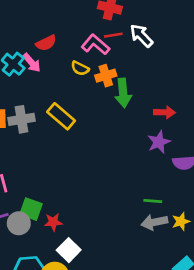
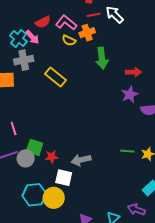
pink L-shape: (95, 45) -> (66, 23), moved
orange cross: (106, 76) -> (87, 33), moved
gray cross: (21, 119) -> (24, 60), moved
green line: (153, 201) -> (127, 151), moved
gray arrow: (154, 222) -> (81, 160), moved
white square: (69, 250) -> (64, 178), turned -30

